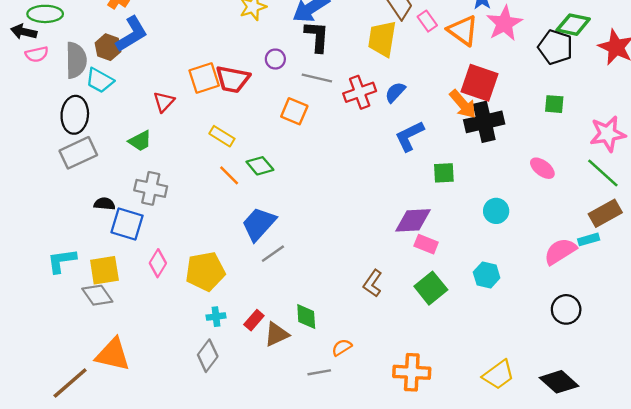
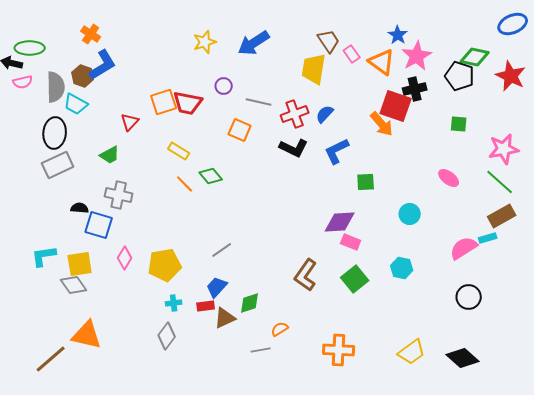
black L-shape: (317, 36) -> (294, 148), moved, turned 112
black cross: (484, 122) -> (415, 89), moved, size x0.7
blue trapezoid: (259, 224) -> (217, 287), moved, size x0.7
brown L-shape: (373, 283) -> (306, 275), size x1.4
green diamond: (306, 317) -> (250, 303), turned 75
red rectangle: (254, 320) -> (206, 306), turned 42

